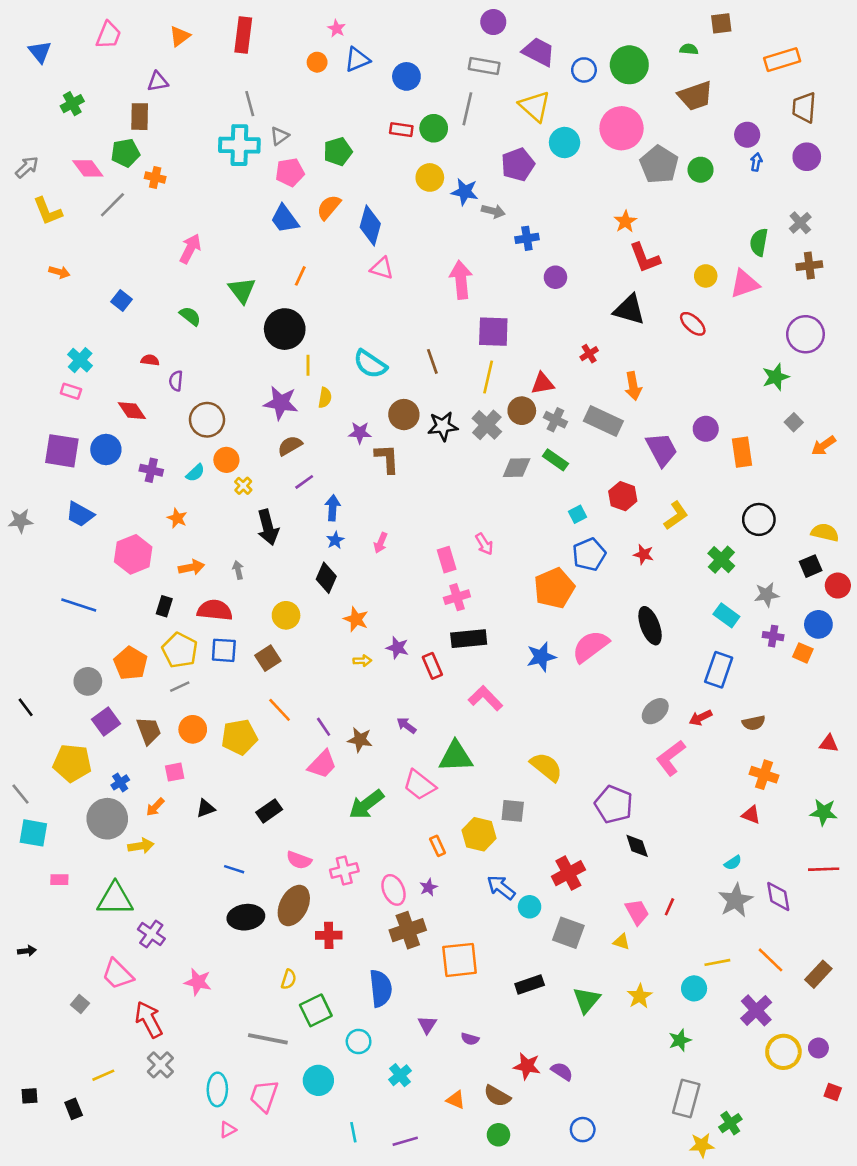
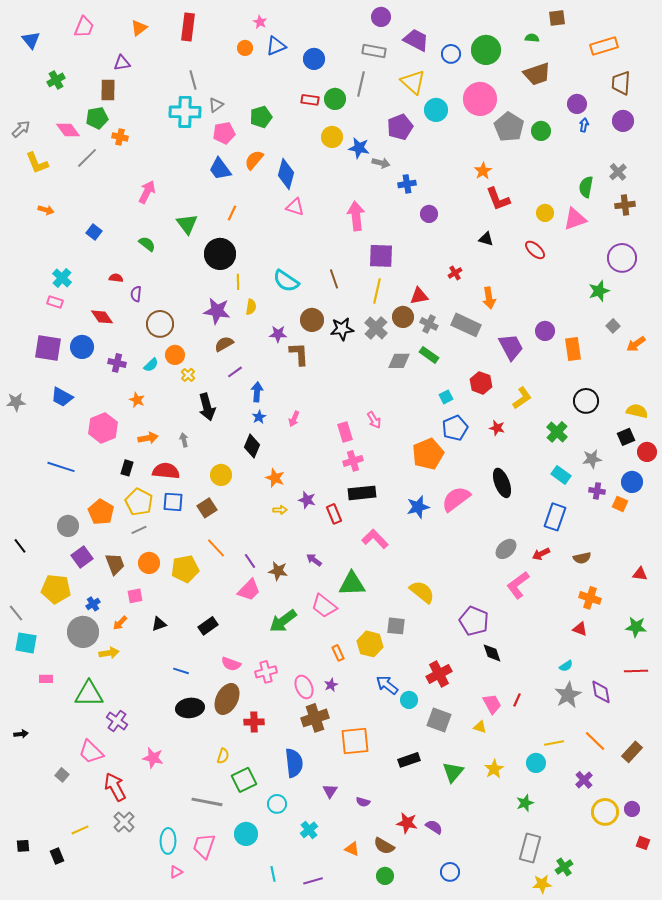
black triangle: (629, 310) -> (486, 239), size x0.6
purple cross: (756, 1010) -> (584, 780), size x0.7

